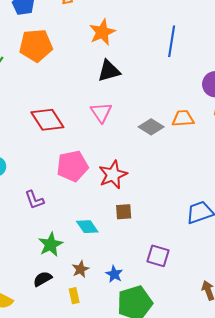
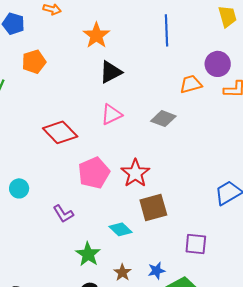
orange pentagon: (36, 45) -> (34, 62), size x0.7
pink triangle: (101, 112) -> (111, 114), turned 50
orange trapezoid: (183, 119) -> (191, 84), moved
brown square: (124, 212) -> (153, 207), size x1.6
blue star: (114, 274) -> (157, 271), turned -30

